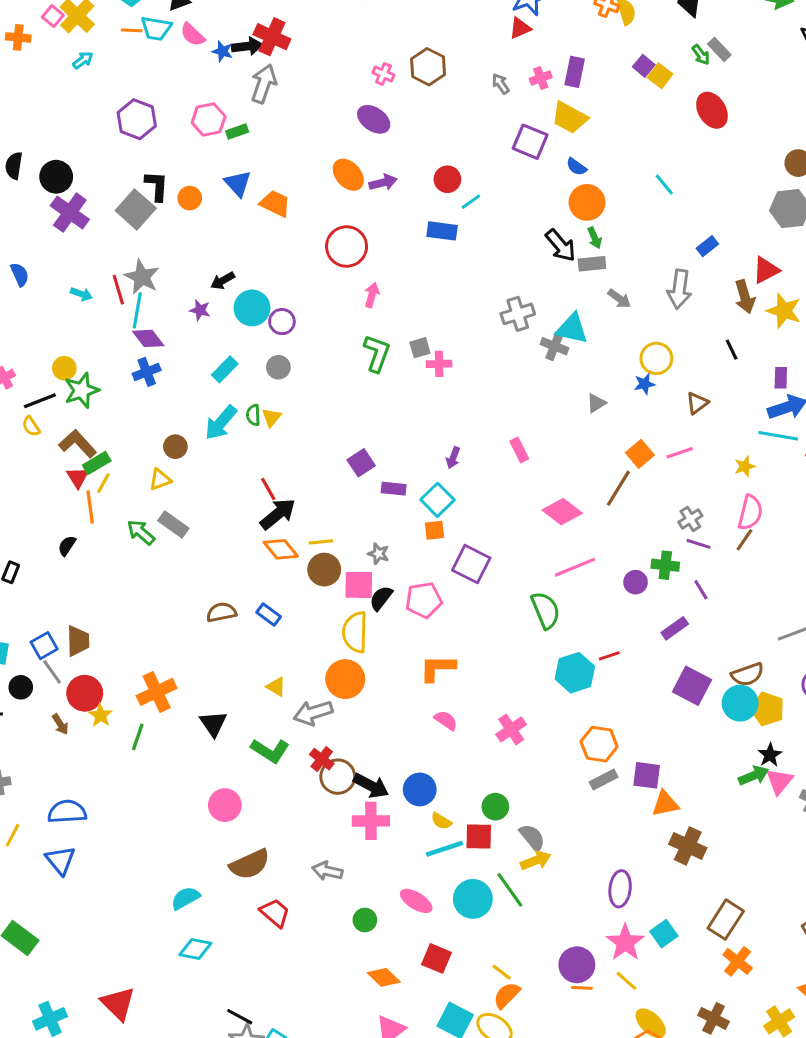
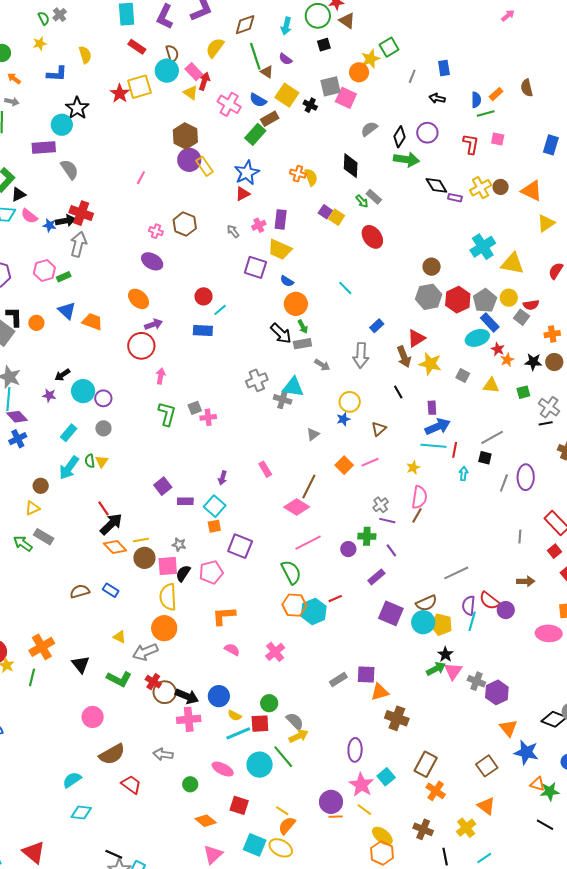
purple arrow: (383, 182) -> (154, 324), moved
brown line: (618, 488) -> (309, 487), moved
orange hexagon: (599, 744) -> (294, 605), moved

